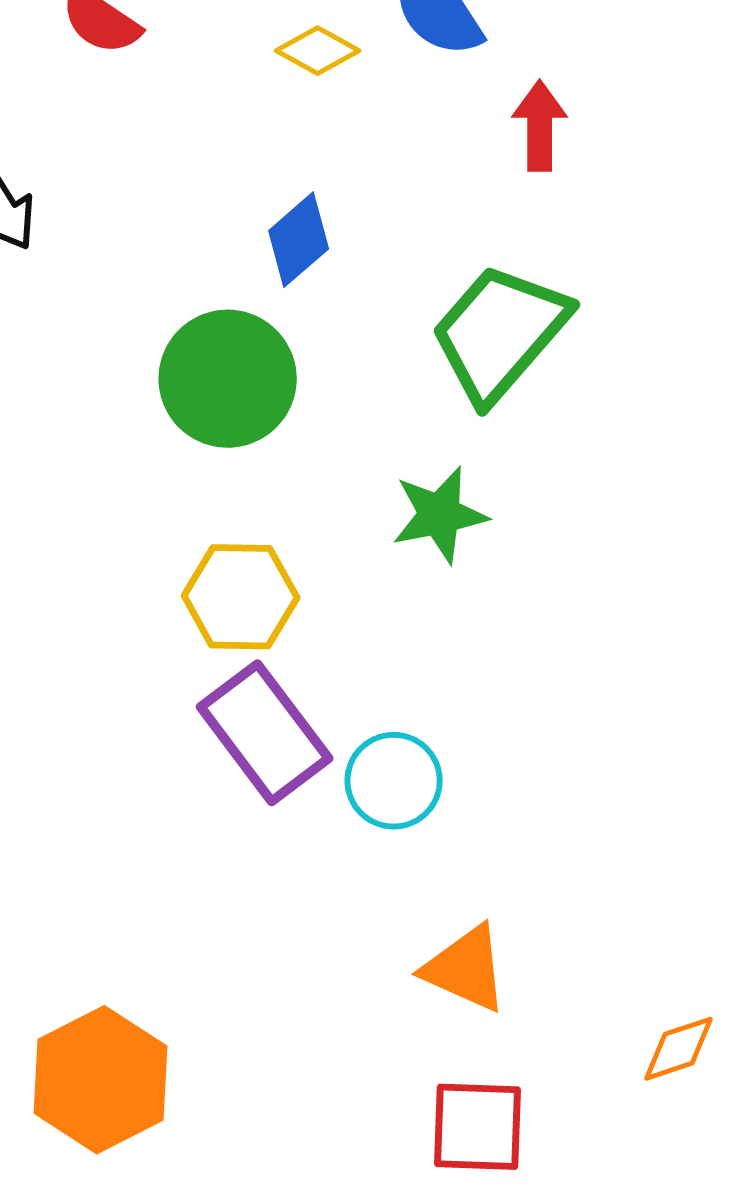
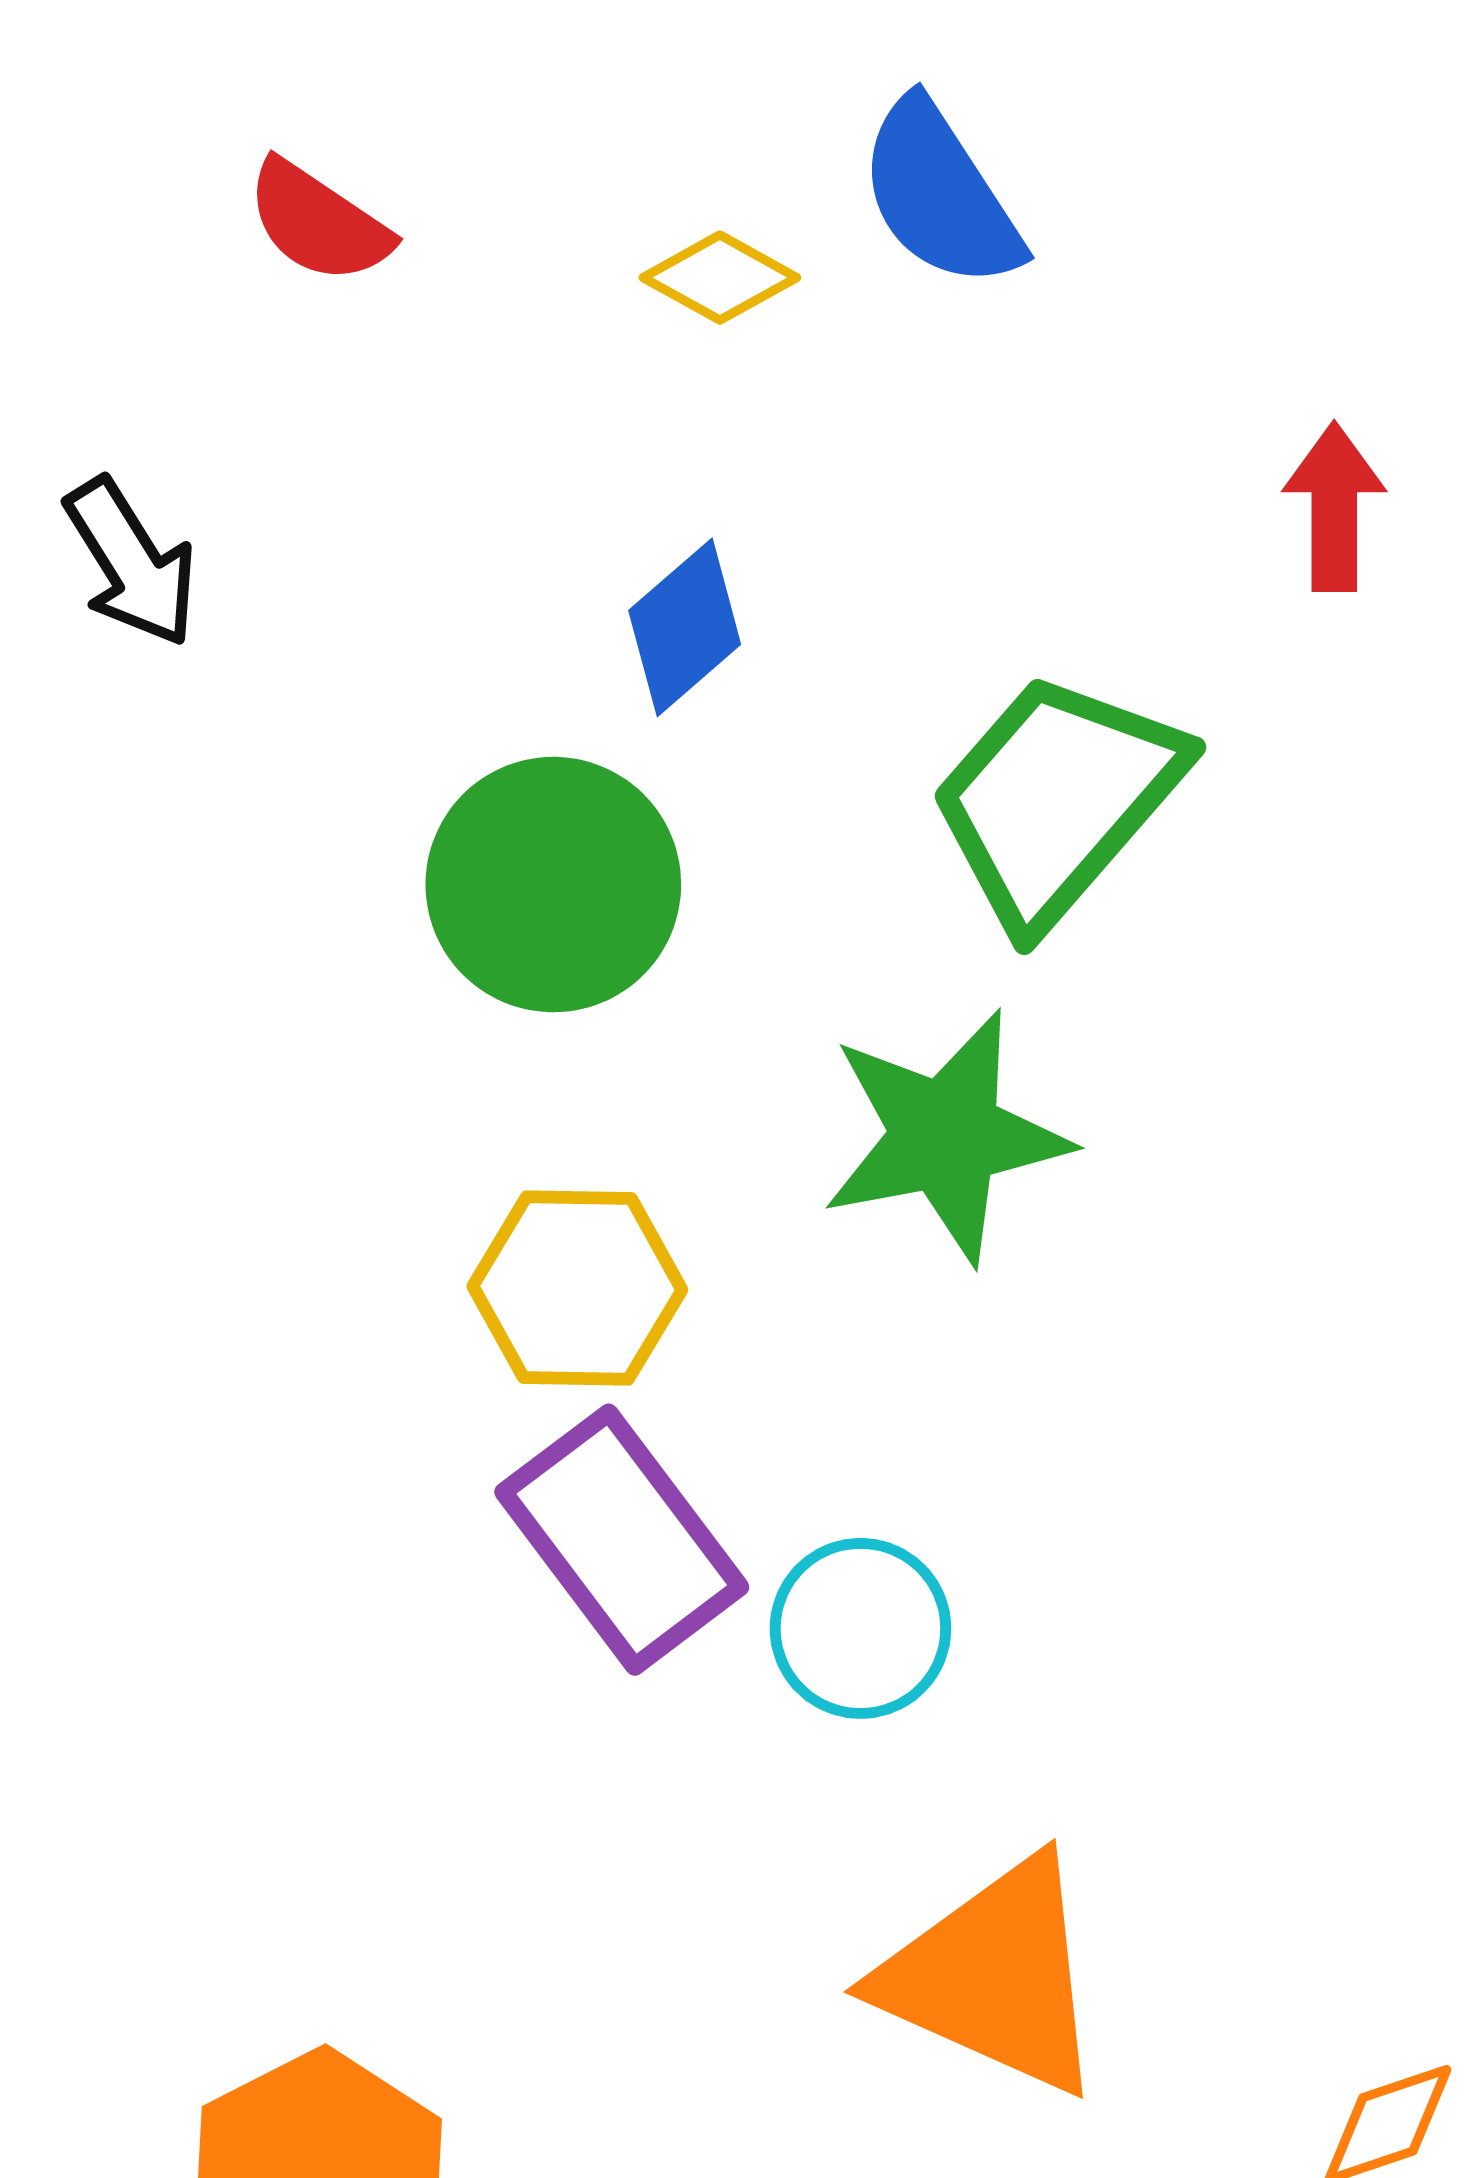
red arrow: (540, 126) -> (1334, 507), moved
green star: (440, 515) -> (946, 1136), size x1.4
orange triangle: (466, 969) -> (994, 1976), size x1.5

